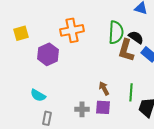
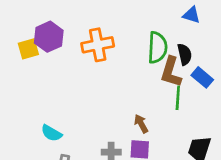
black semicircle: (136, 37) -> (185, 54), turned 42
purple hexagon: (48, 54) -> (49, 37), moved
green line: (131, 92) -> (178, 98), moved

